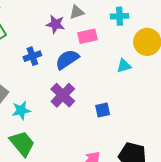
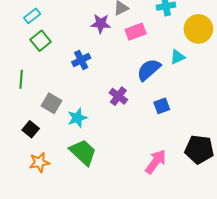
blue semicircle: (67, 59) -> (149, 70), moved
purple cross: (63, 95) -> (118, 96), size x0.7

